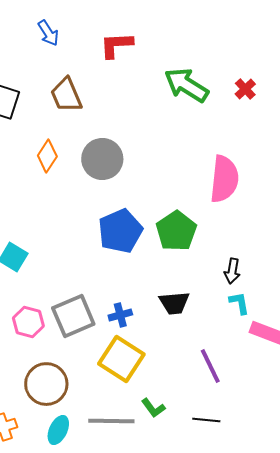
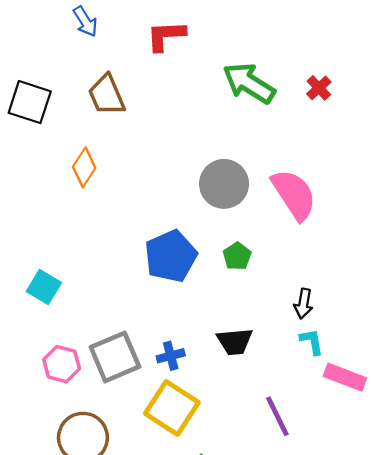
gray circle: (102, 159) -> (224, 184), moved
pink semicircle: (224, 179) -> (294, 195), turned -39
green pentagon: (176, 231) -> (237, 256), size x0.6

